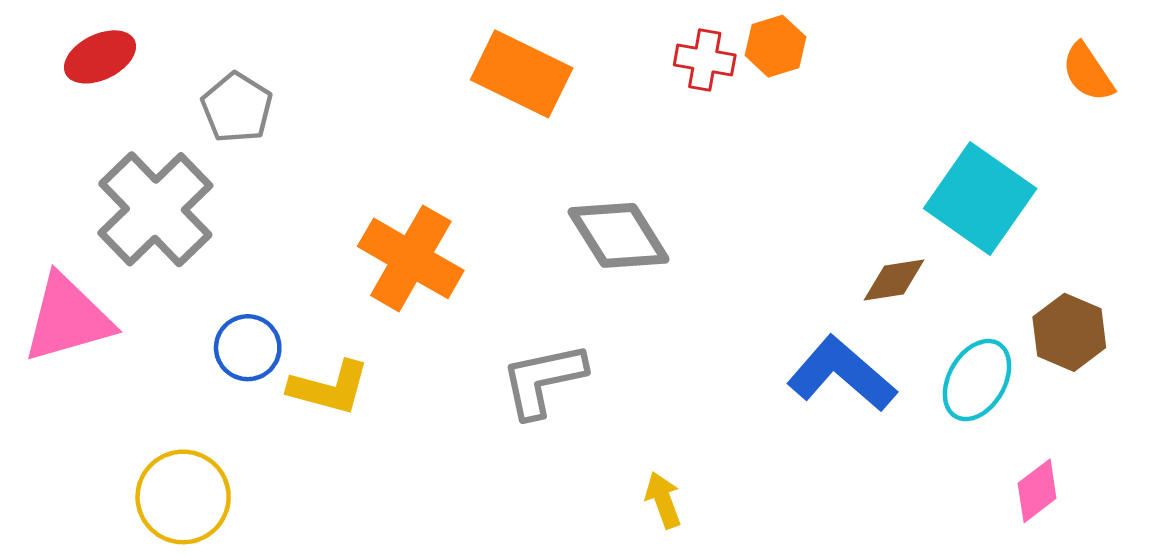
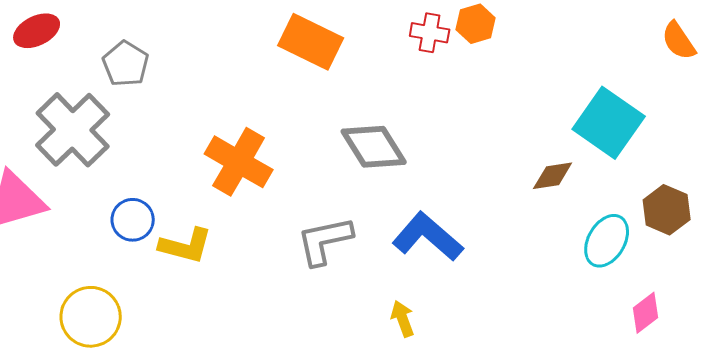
blue L-shape: (842, 374) -> (428, 237), moved

